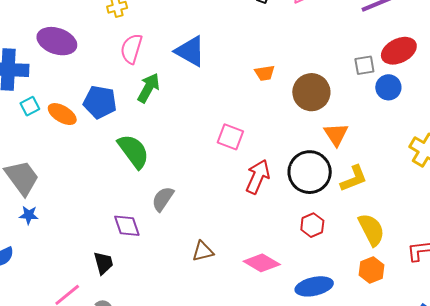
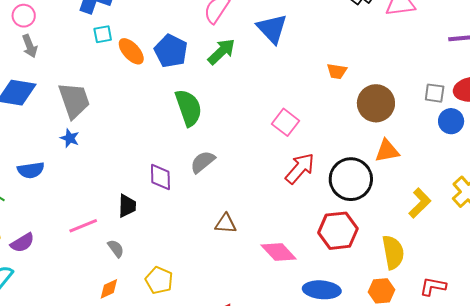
orange triangle: (336, 134) -> (387, 151), turned 36
yellow L-shape: (354, 178) -> (420, 203), moved, turned -40
red hexagon: (312, 225) -> (338, 231), size x1.6

